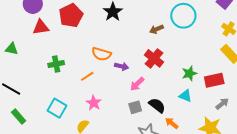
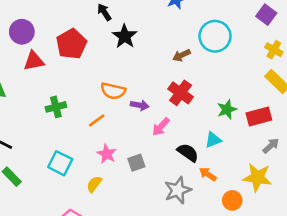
cyan triangle: (185, 96) -> (213, 140), moved, turned -40
gray square: (135, 107) -> (136, 163), moved

